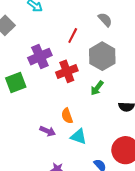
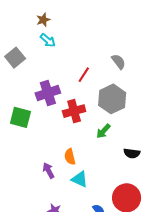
green square: (16, 83) -> (20, 117), turned 30
purple arrow: (48, 131) -> (48, 171), turned -147

